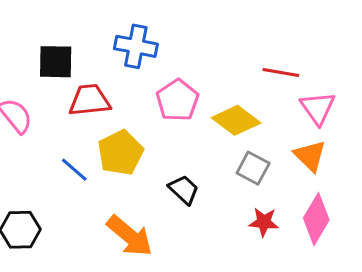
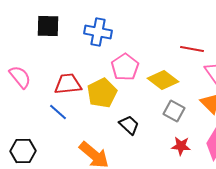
black square: (56, 62) -> (48, 26), moved
red trapezoid: (90, 100) -> (68, 84), moved
yellow pentagon: (120, 153) -> (102, 93), moved

